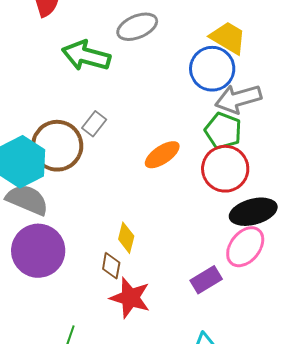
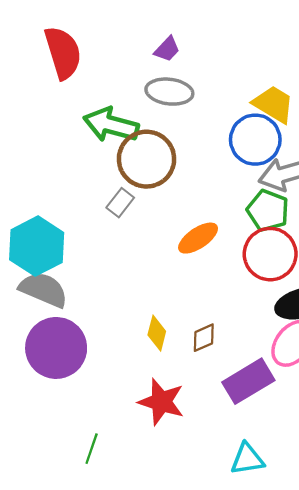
gray ellipse: (137, 27) -> (169, 92), turned 30
brown circle: (57, 146) -> (147, 159), moved
brown diamond: (111, 266) -> (204, 338), moved, turned 56
purple rectangle: (206, 280) -> (248, 381), size x1.4

